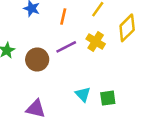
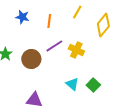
yellow cross: (96, 41) -> (76, 50), moved
green square: (108, 98) -> (93, 85), turned -32

